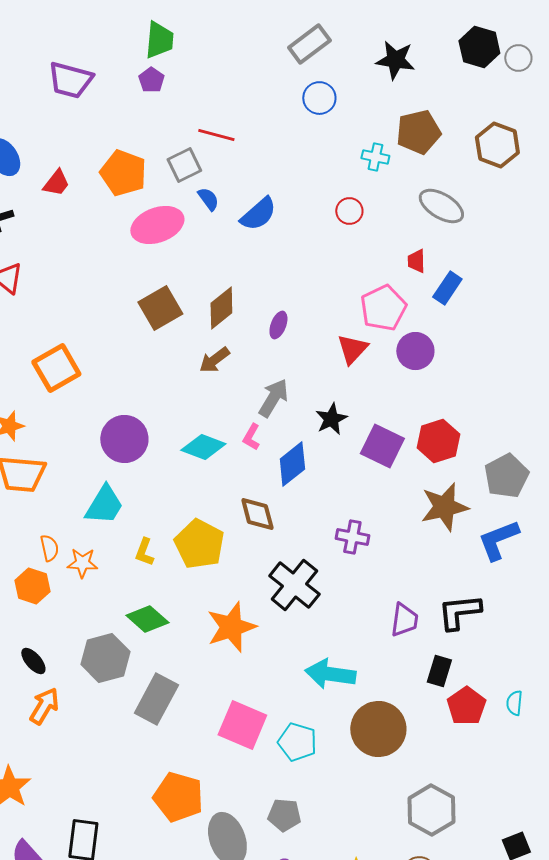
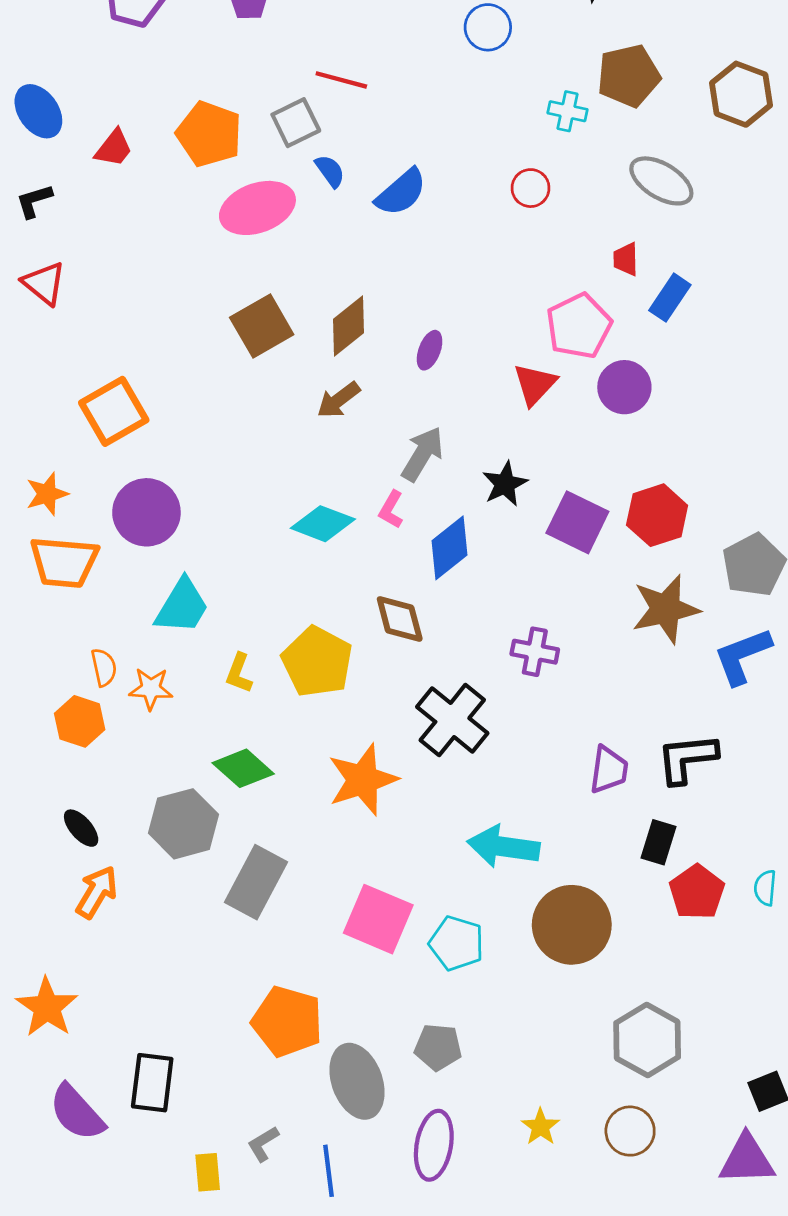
purple circle: (124, 439) -> (146, 512), moved

